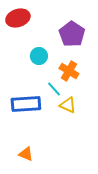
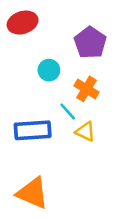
orange triangle: (26, 154) -> (33, 193), size x1.8

